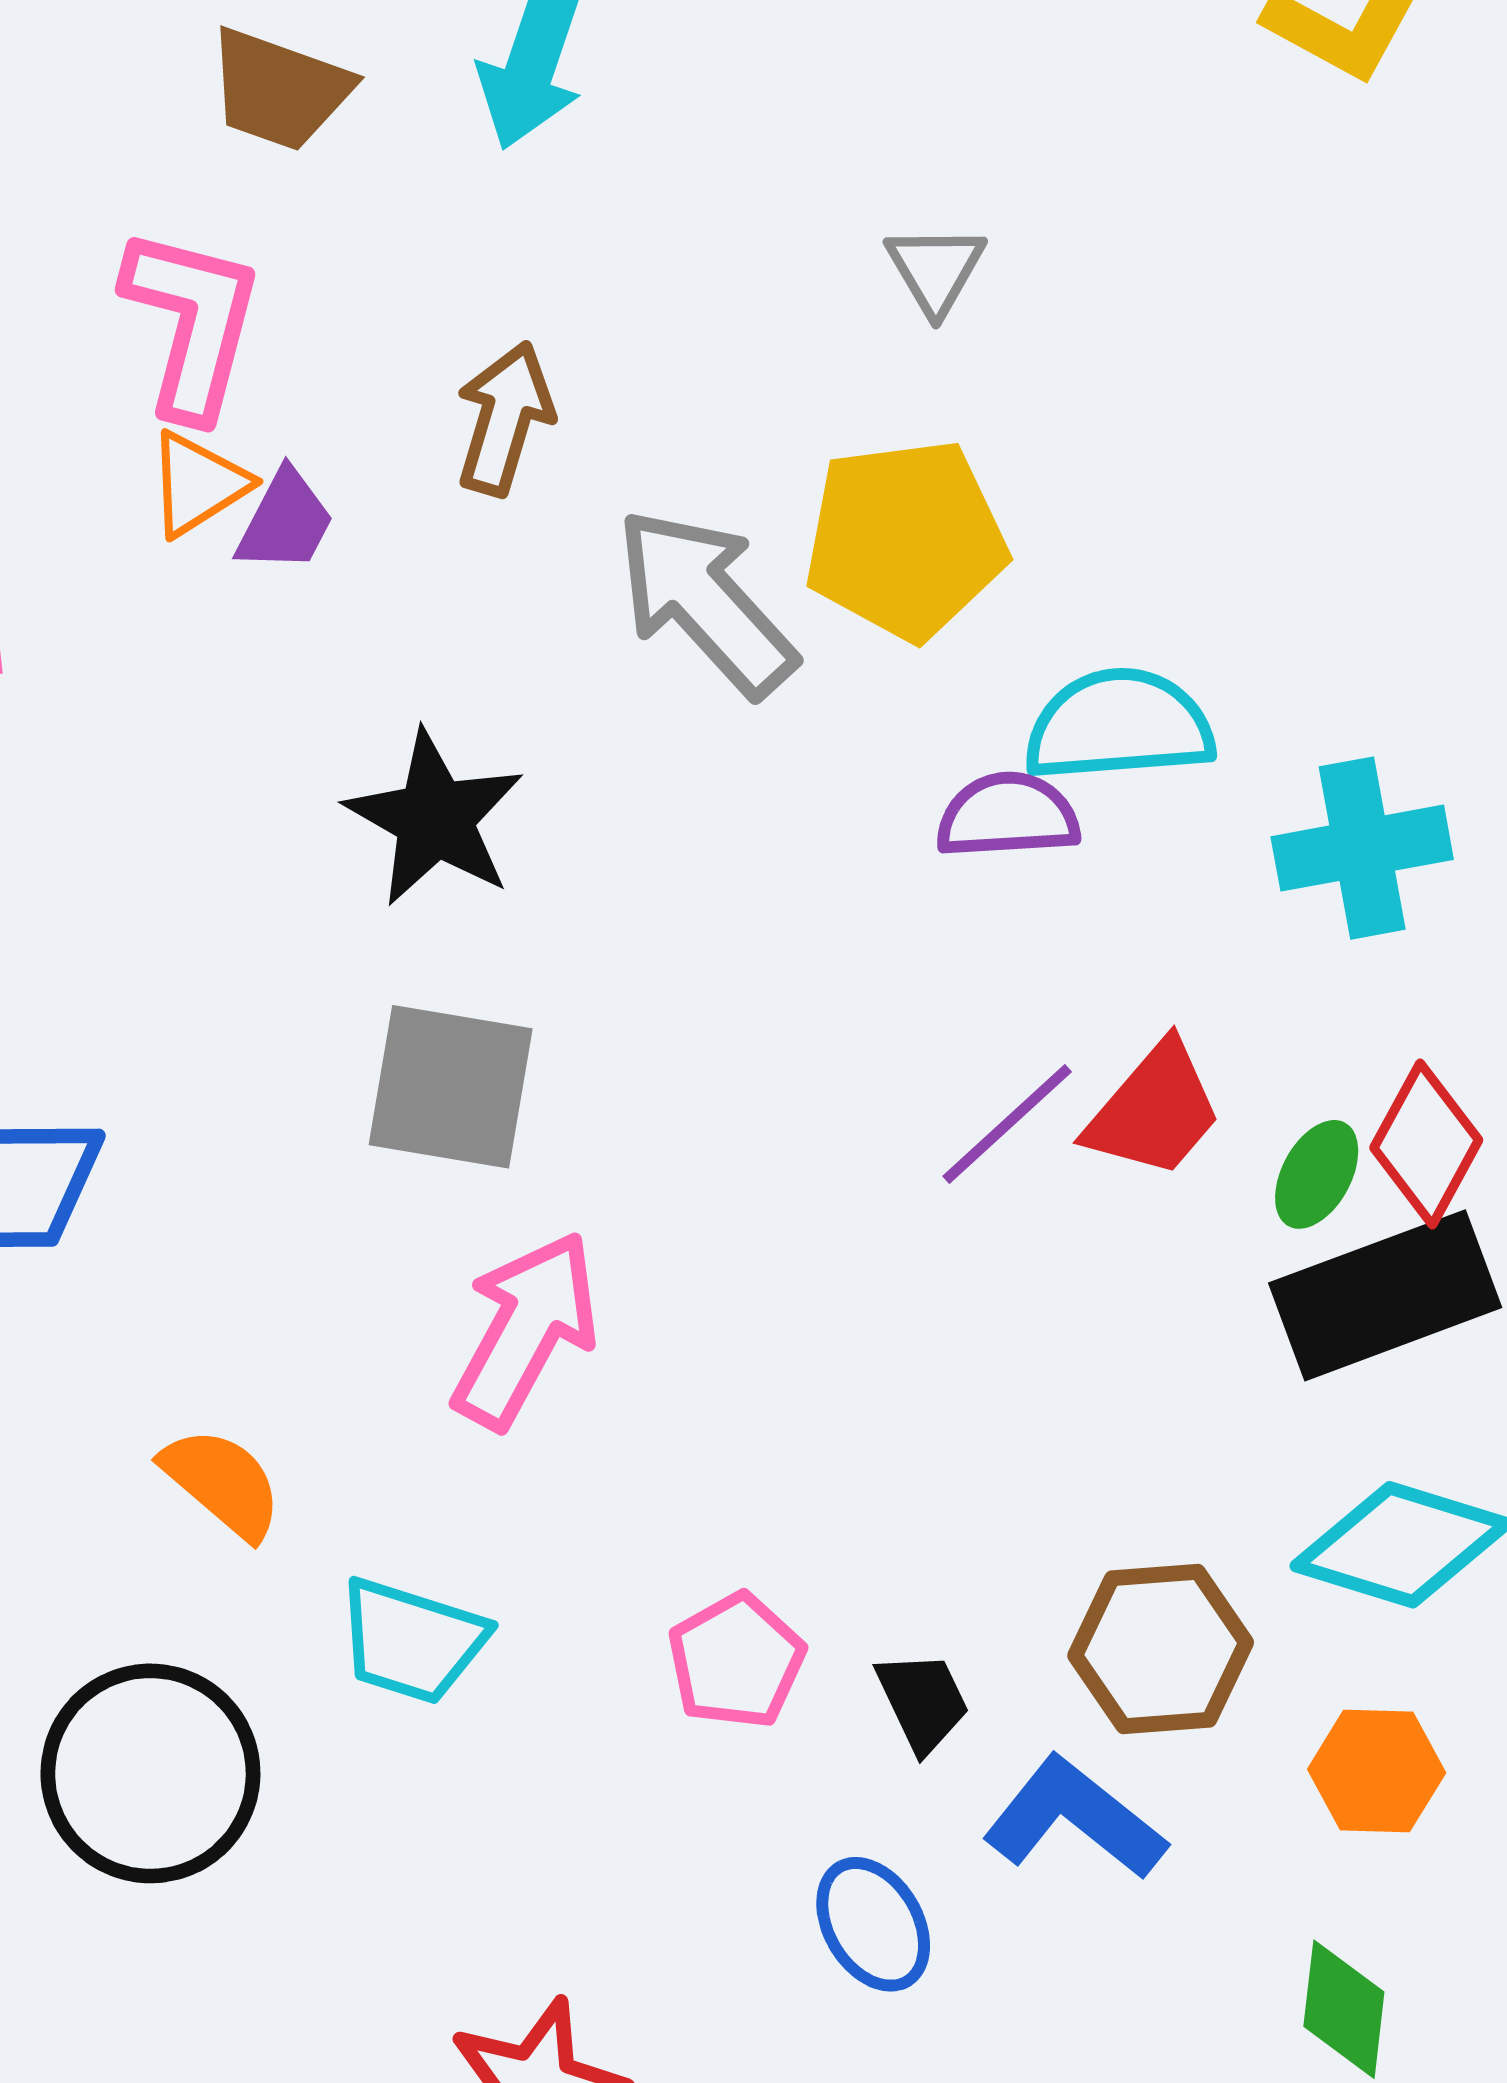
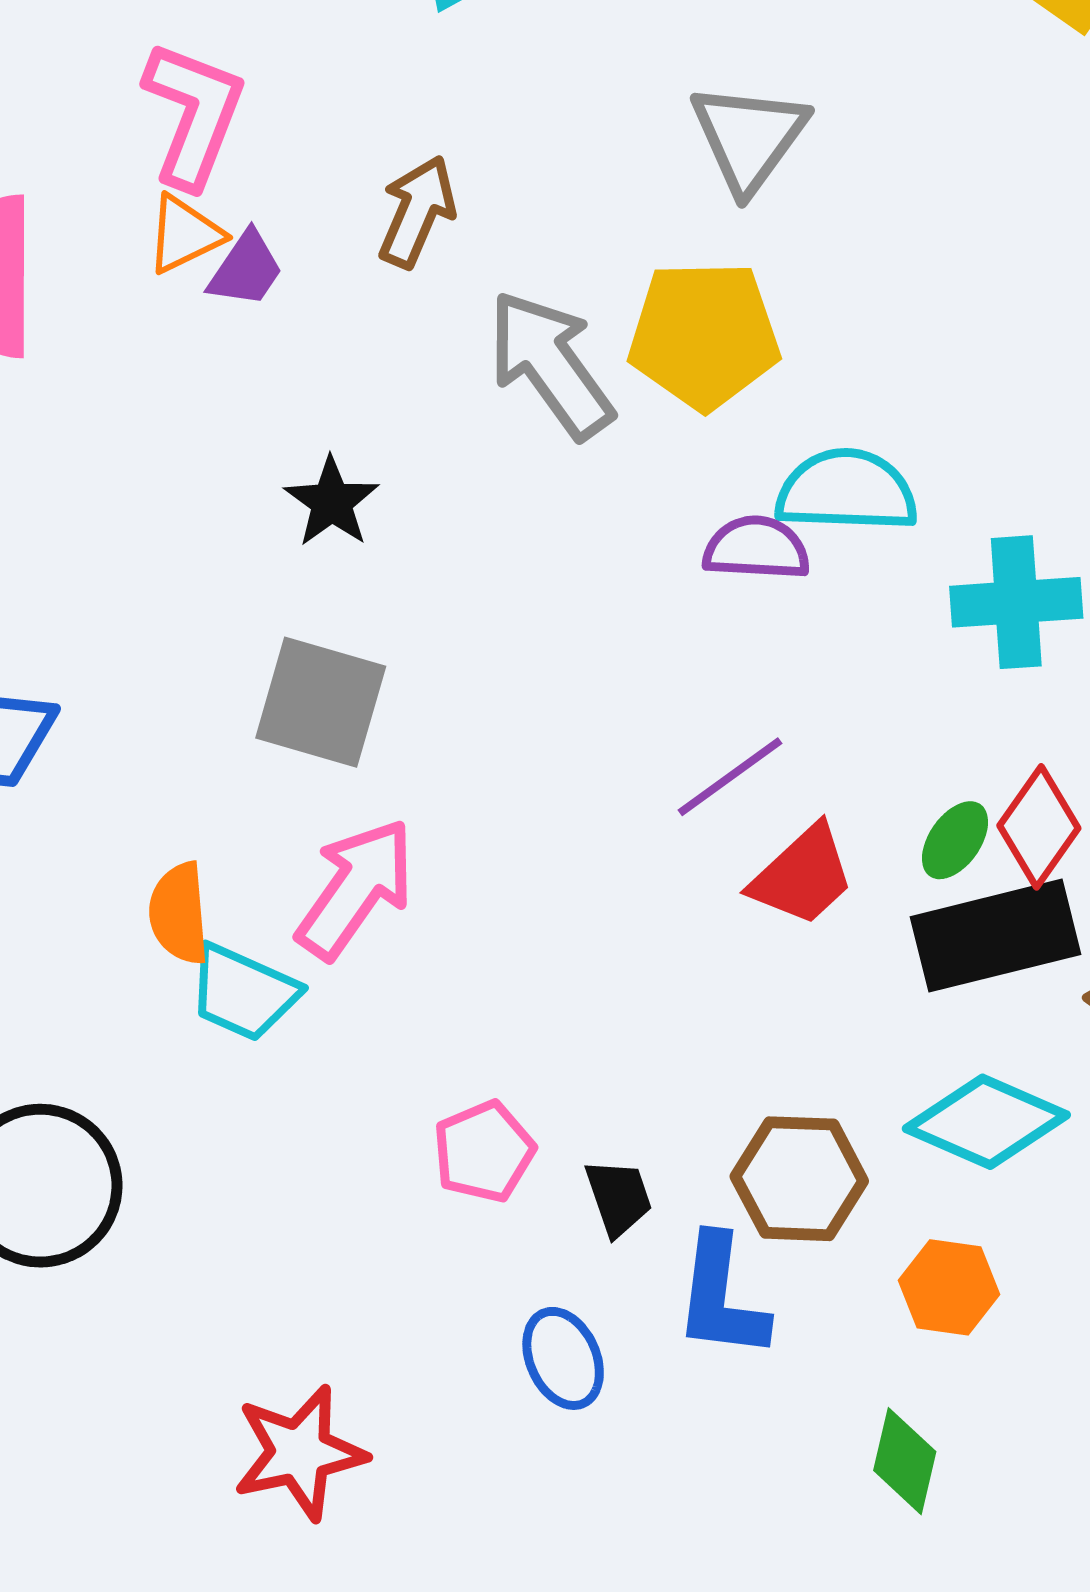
gray triangle: (935, 269) -> (749, 137), size x1.6
black star: (435, 818) -> (332, 502), size x0.7
red trapezoid: (1154, 1110) -> (803, 876), moved
orange semicircle: (222, 1483) -> (179, 913), moved, turned -142
cyan trapezoid: (412, 1641) -> (243, 992), moved
blue L-shape: (1074, 1818) -> (721, 1297), turned -128

